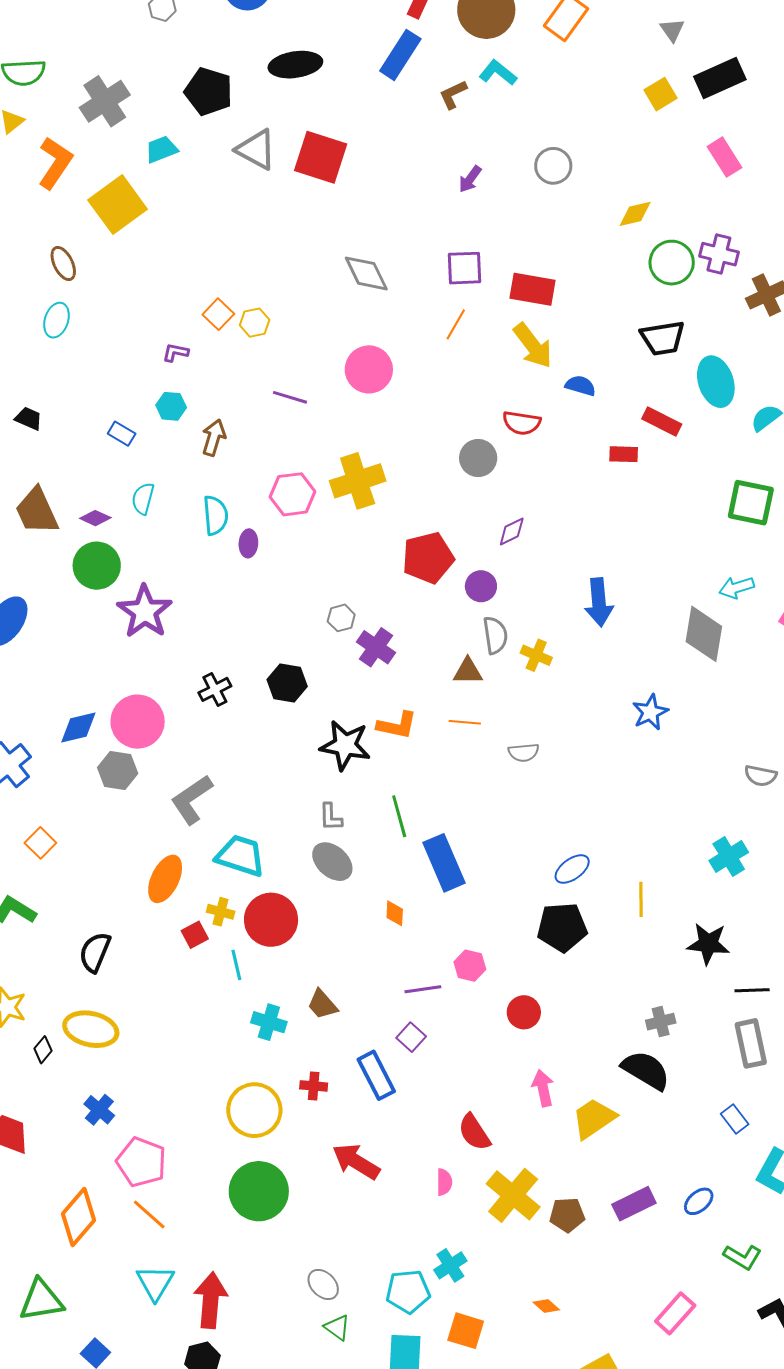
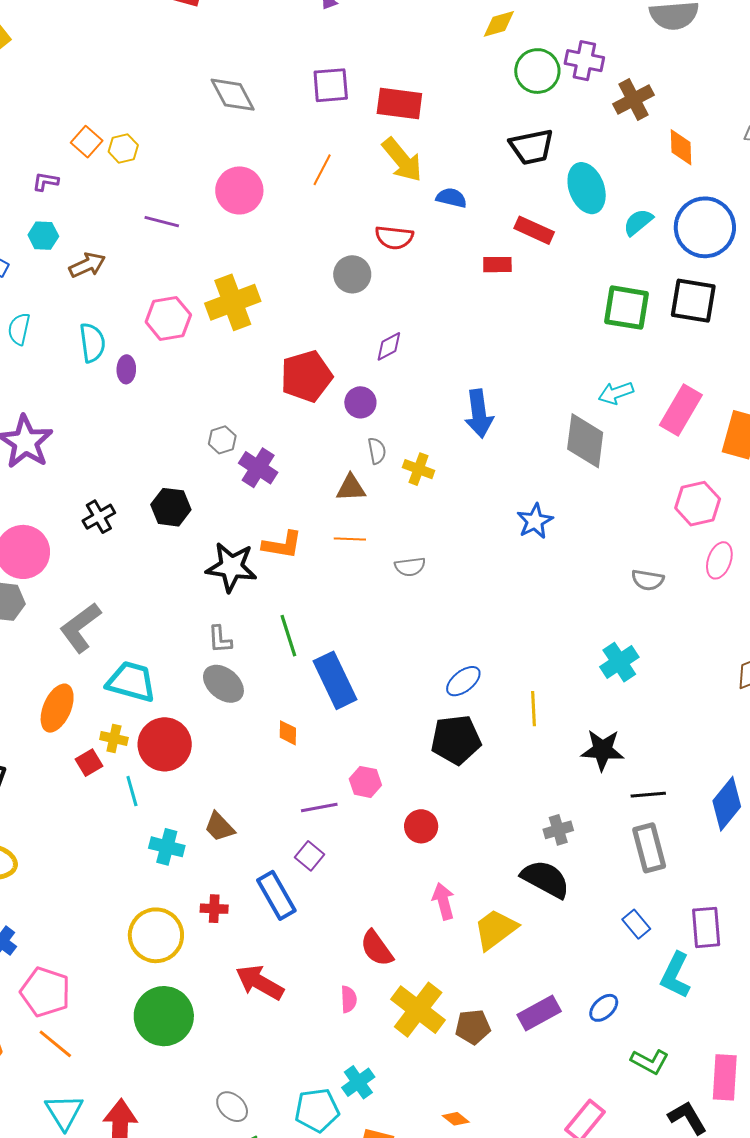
orange line: (456, 324) -> (322, 170), moved
brown arrow: (214, 438) -> (87, 265), turned 51
gray semicircle: (495, 635) -> (377, 451), size x0.7

